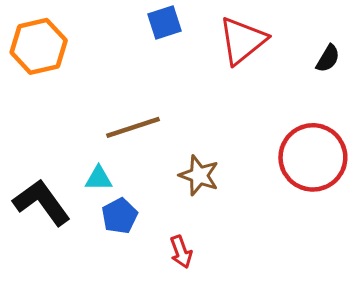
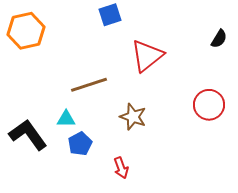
red triangle: (242, 40) -> (147, 56), moved
red circle: (313, 157) -> (209, 105), size x0.7

